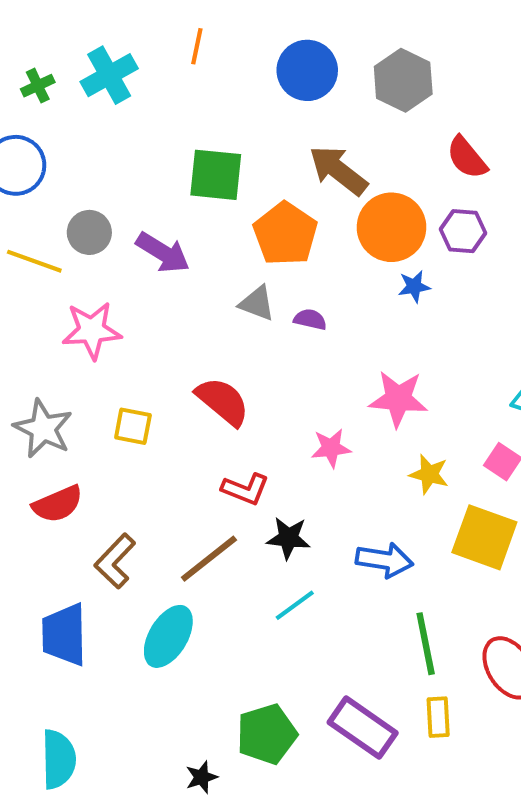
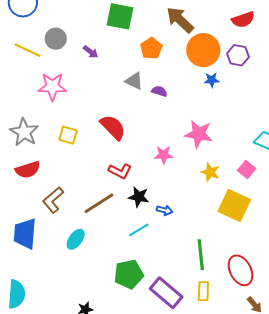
red semicircle: (467, 158) -> (243, 20), turned -75
orange pentagon: (285, 234) -> (151, 48), size x0.7
purple arrow: (163, 253) -> (91, 52), size x0.6
blue arrow: (384, 560) -> (165, 210), moved, size x0.6
cyan ellipse: (168, 636) -> (76, 239), size x0.7
green pentagon: (267, 734) -> (129, 274), moved

